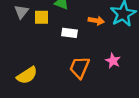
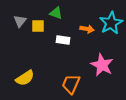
pink star: (113, 61) -> (102, 65), size x1.6
orange trapezoid: (79, 67) -> (71, 84), moved

